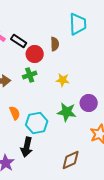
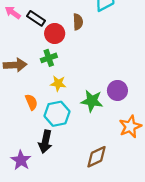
yellow star: (63, 80) -> (58, 83), moved

